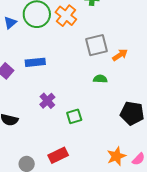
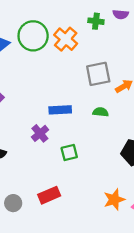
blue rectangle: (35, 62) -> (60, 110), moved

